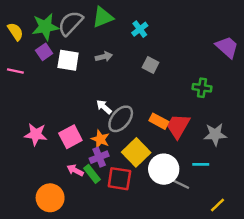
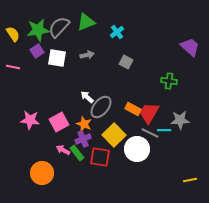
cyan line: (201, 164) -> (164, 130), moved
gray line: (179, 183) -> (150, 133), moved
yellow line: (218, 205) -> (190, 180), moved, turned 32

